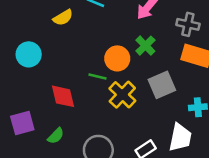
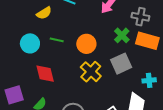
green cross: (145, 46) -> (122, 35), moved
cyan circle: (29, 54) -> (30, 43), moved
green line: (97, 76) -> (57, 40), moved

